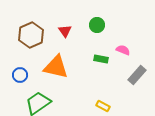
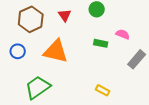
blue circle: (20, 75) -> (18, 51), moved

